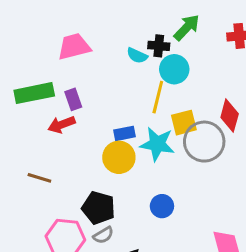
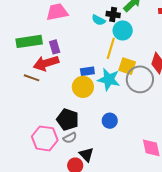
yellow square: (184, 123) -> (127, 66), turned 30
red arrow: (61, 125) -> (46, 63), size x1.4
brown line: (39, 178) -> (32, 78), moved

